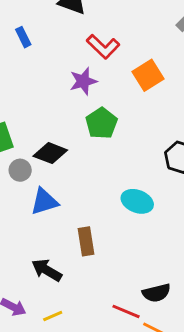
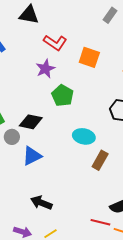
orange square: (148, 75) -> (89, 57), turned -30
cyan ellipse: (137, 201) -> (84, 136), moved
brown rectangle: (86, 241) -> (100, 160), moved, turned 48

